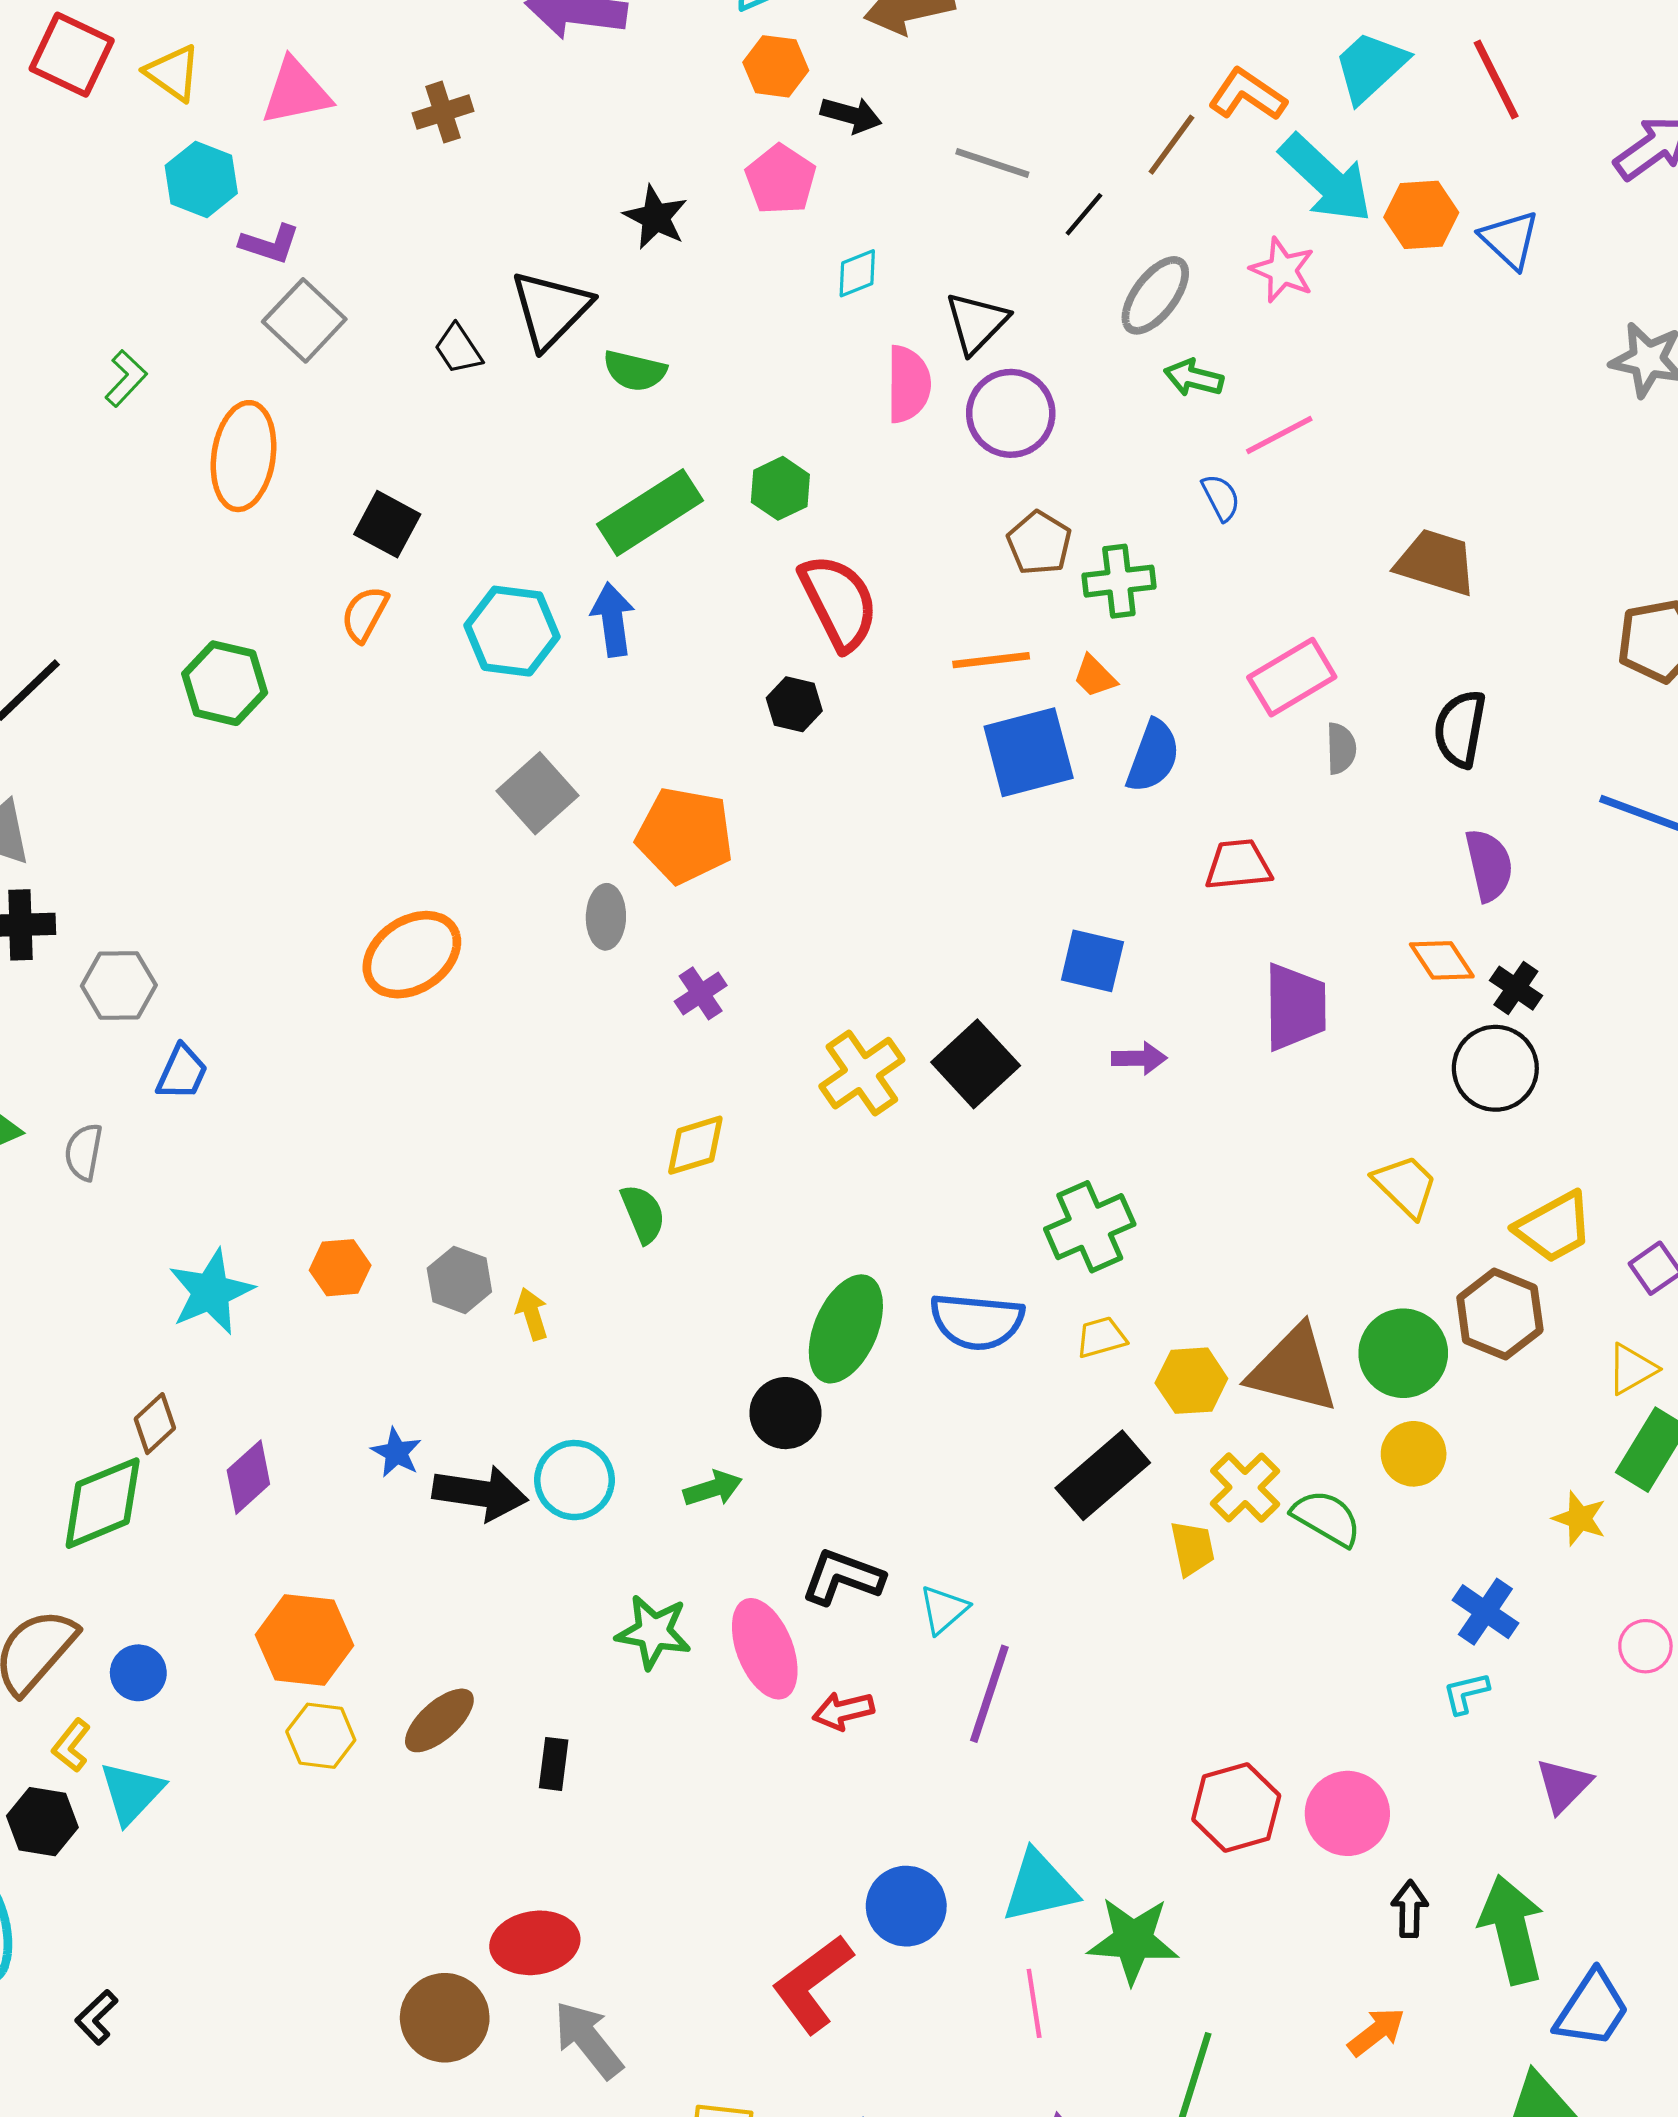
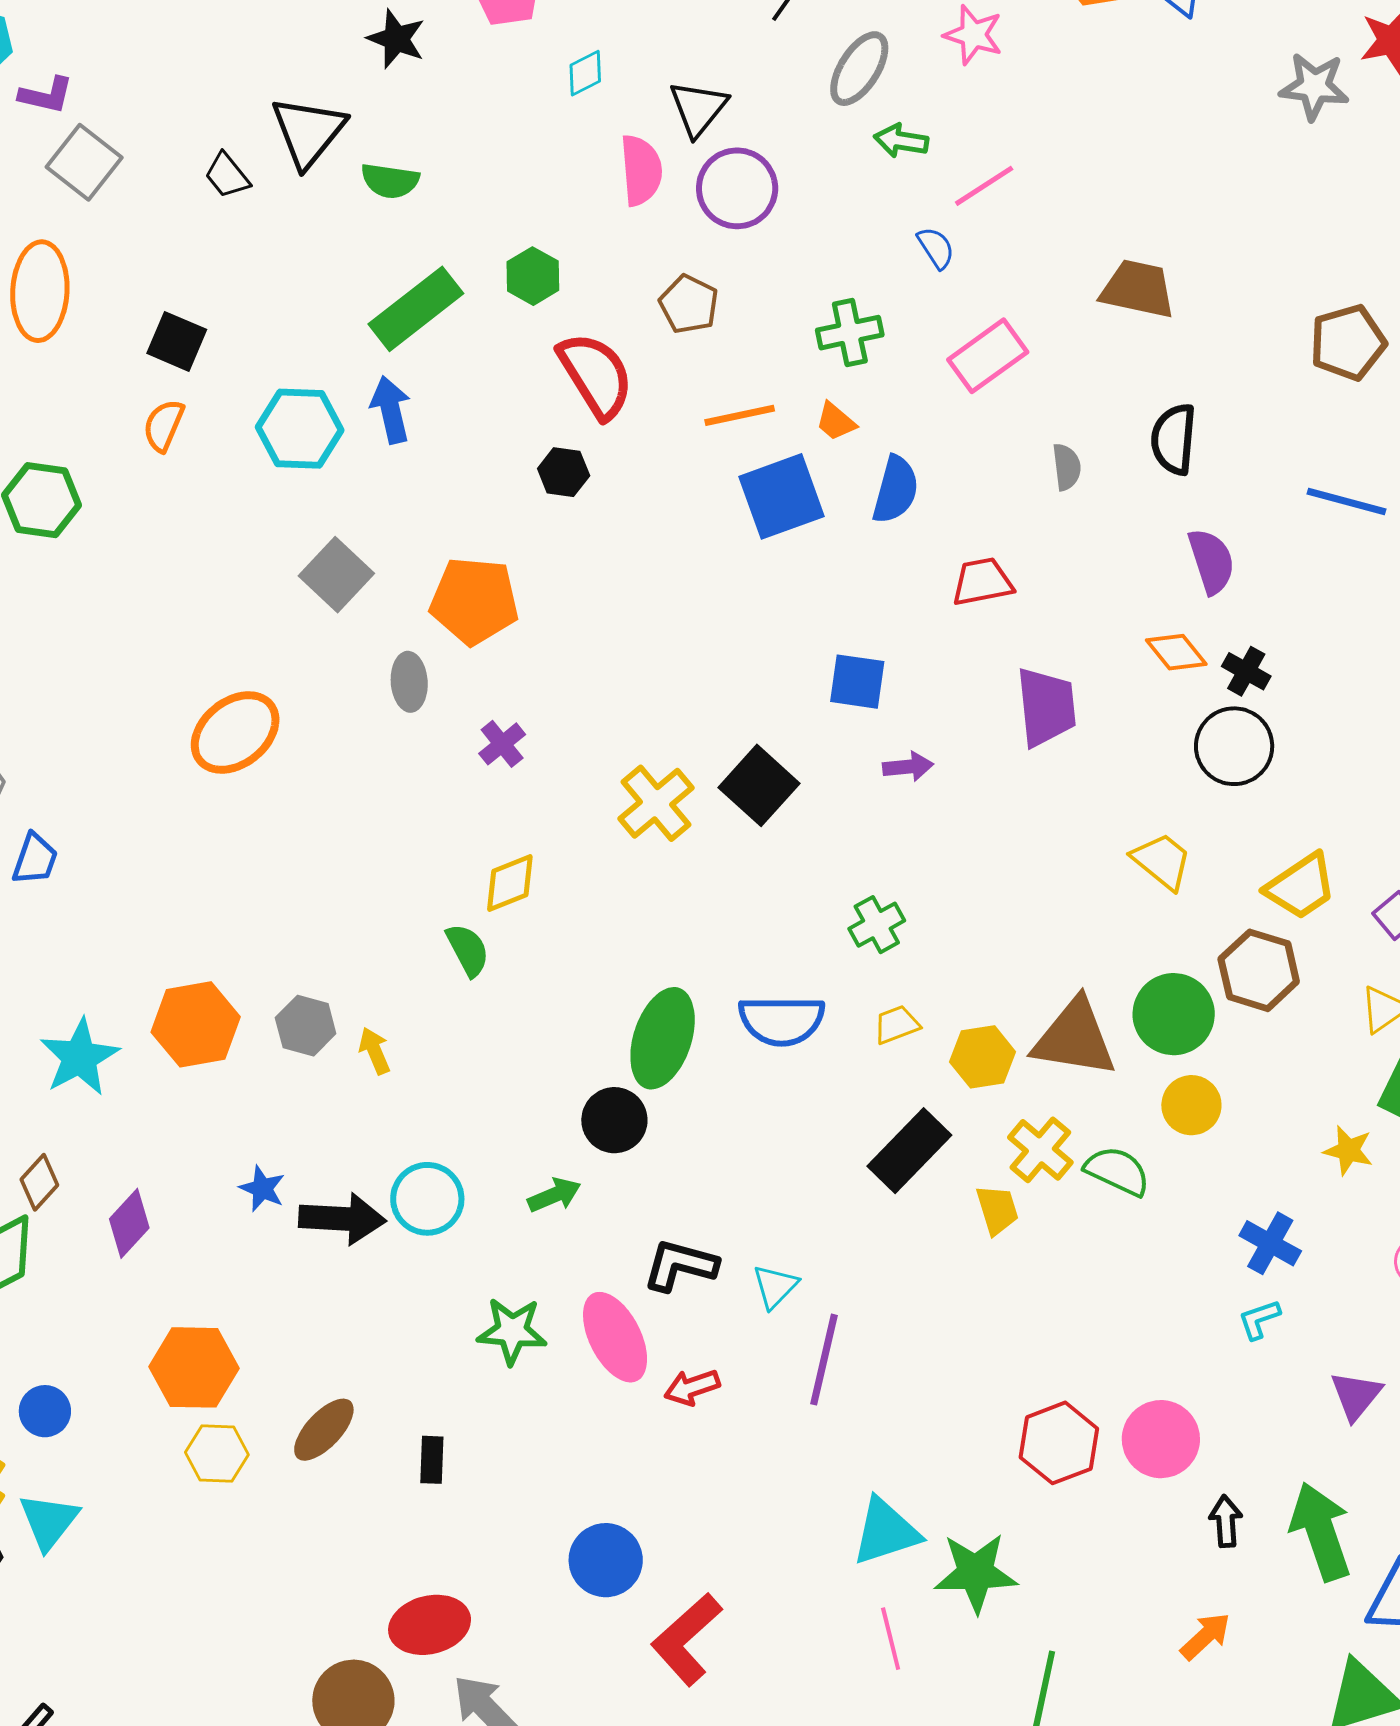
brown pentagon: (1039, 543) -> (689, 304), moved
pink rectangle: (1292, 677) -> (988, 356), moved
green cross: (1090, 1227) -> (877, 925), size x0.7
orange hexagon: (340, 1268) -> (196, 1024), size x1.6
blue circle: (906, 1906) -> (606, 1560), moved

